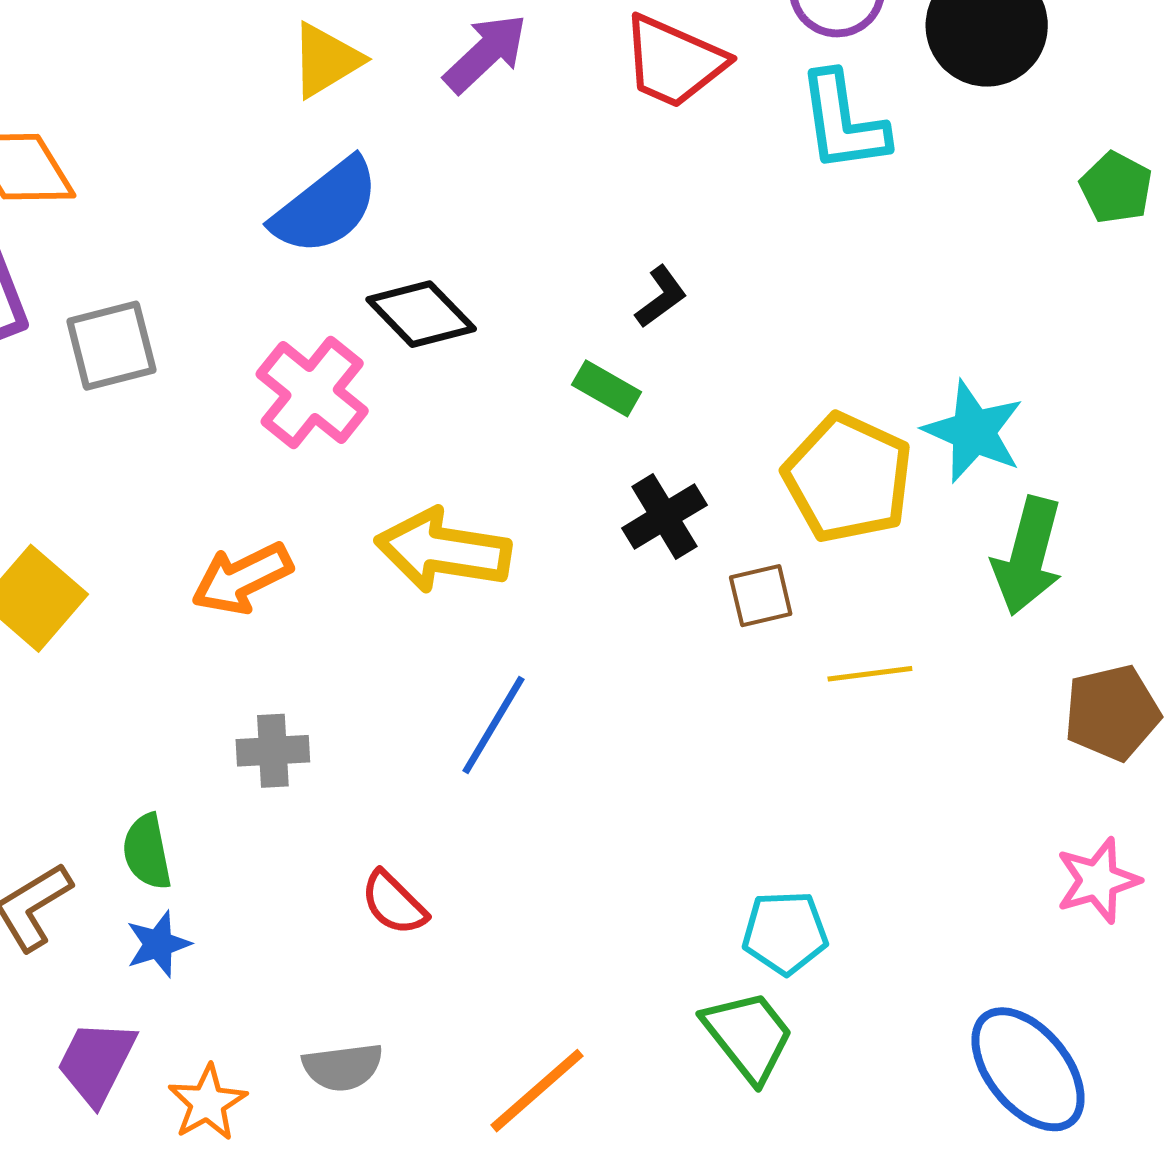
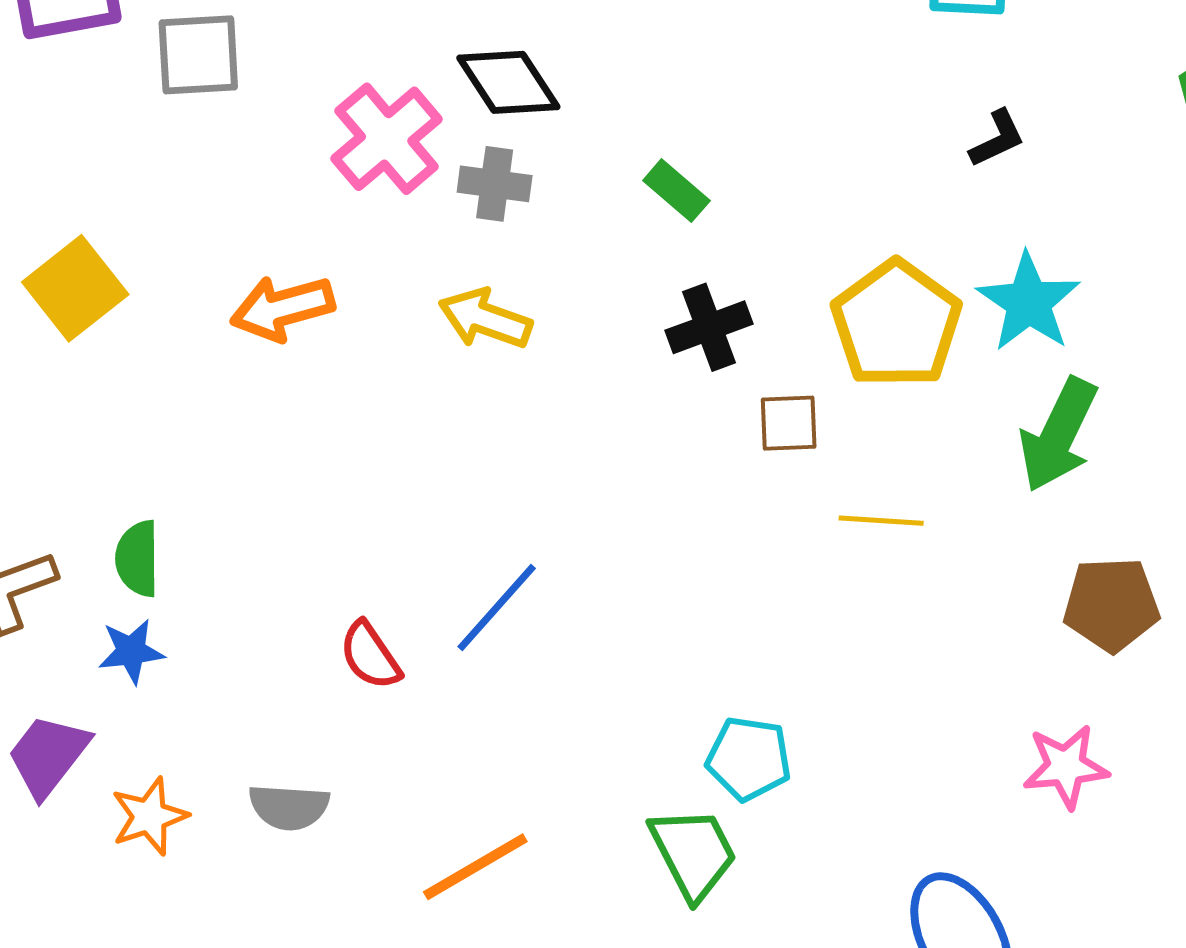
black L-shape: (661, 297) -> (997, 139), moved
yellow arrow: (443, 550) -> (485, 319), size x0.7
blue line: (493, 725) -> (497, 607), moved
gray cross: (273, 751) -> (495, 184), moved

